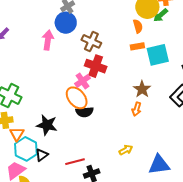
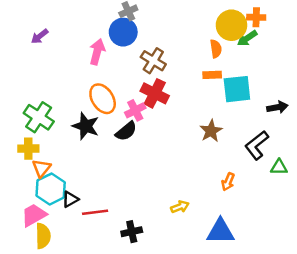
orange ellipse: (77, 98) -> (103, 99), moved
orange arrow: (137, 109) -> (228, 182), moved
black semicircle: (85, 112) -> (126, 131), moved, turned -42
black star: (47, 125) -> (86, 126), moved
red line: (75, 162) -> (95, 212), moved

